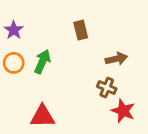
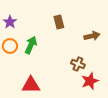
brown arrow: (116, 59) -> (92, 36), moved
red star: (123, 111) -> (90, 81), turned 30

